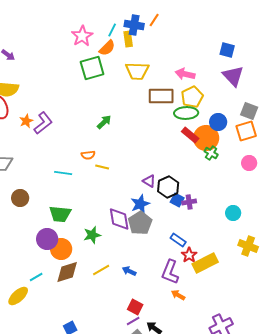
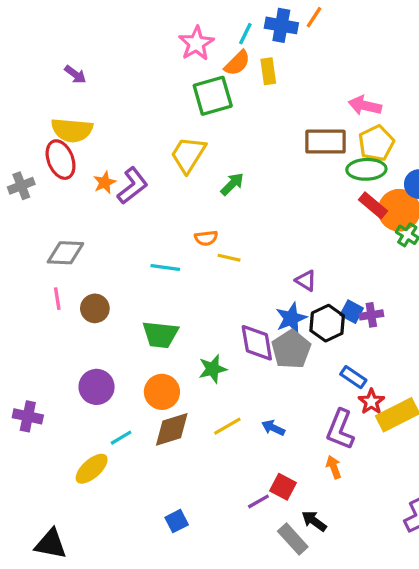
yellow rectangle: (128, 39) -> (268, 71), moved
yellow trapezoid: (137, 71) -> (188, 155), moved, turned 120
black hexagon: (168, 187) -> (327, 323), moved
purple circle: (47, 239) -> (97, 387), moved
orange arrow: (178, 295) -> (334, 467), moved, turned 40
purple line: (133, 321) -> (258, 501), moved

